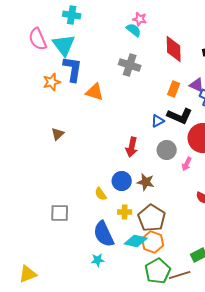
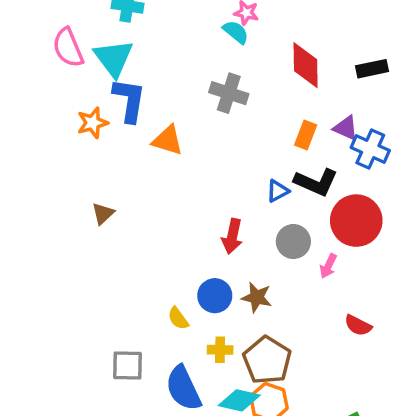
gray square: (60, 213) -> (127, 366), moved

